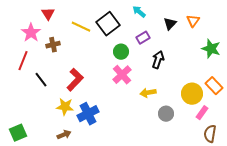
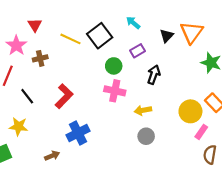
orange triangle: (193, 21) -> (192, 32), size x1.6
pink cross: (122, 75) -> (115, 91), turned -36
yellow star: (65, 107) -> (19, 126), moved
gray circle: (166, 114) -> (146, 136), moved

